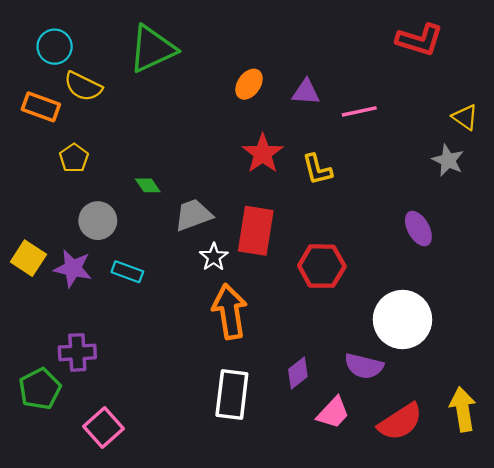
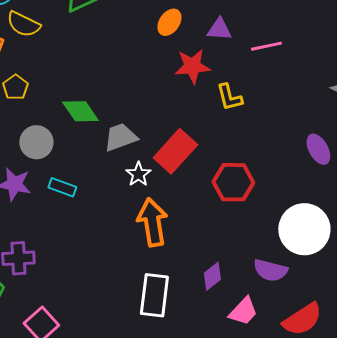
red star: (263, 154) -> (192, 66), moved, turned 30
green diamond: (148, 185) -> (80, 111), size x1.6
red rectangle: (256, 231) -> (175, 151), turned 33

